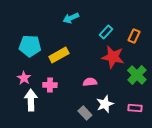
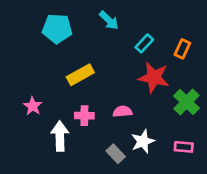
cyan arrow: (71, 18) -> (109, 20), moved, turned -112
cyan pentagon: (30, 46) -> (57, 28), moved
pink cross: (50, 85) -> (84, 116), moved
white arrow: (31, 100) -> (60, 136), moved

